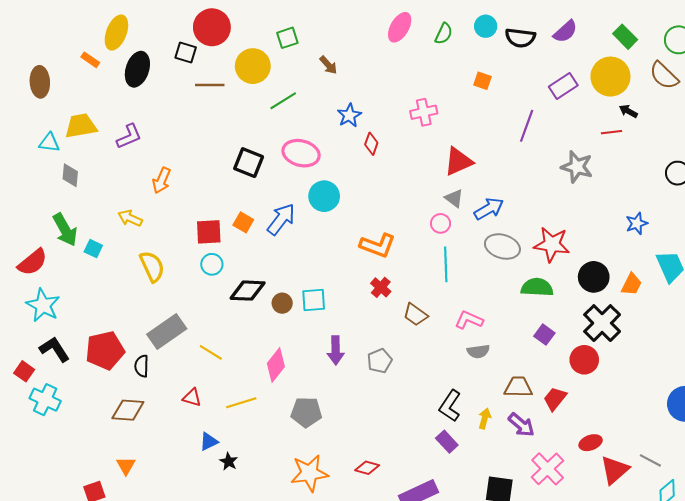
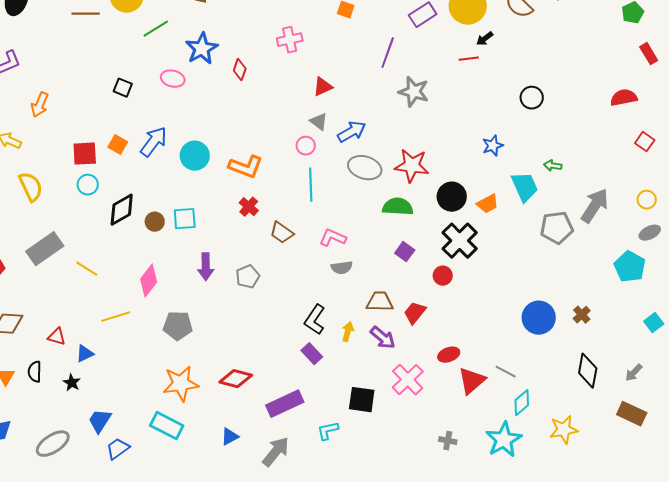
black arrow: (628, 111) -> (485, 39), turned -66
blue star: (349, 115) -> (202, 49), moved, size x1.4
pink ellipse: (301, 153) -> (173, 79), size x0.7
red triangle: (458, 162) -> (323, 87), size x0.7
black square: (249, 163) -> (123, 88), size x0.7
gray star: (577, 167) -> (414, 92), moved
cyan circle: (324, 196) -> (195, 156), moved
orange trapezoid: (631, 284) -> (488, 204), turned 35
black diamond: (248, 291) -> (122, 210), turned -32
red circle: (584, 360) -> (443, 276), size x0.7
black semicircle: (142, 366) -> (35, 372), moved
red triangle: (192, 398) -> (57, 337), moved
black star: (229, 462) -> (72, 383), moved
red diamond: (367, 468) -> (236, 379), size x1.4

